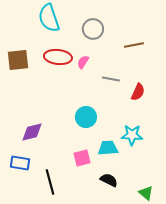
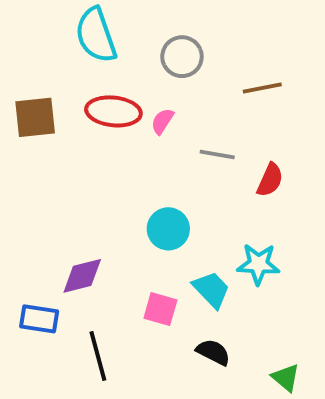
purple diamond: (32, 132) -> (82, 276), moved
cyan trapezoid: (108, 148) -> (211, 290), turned 50
pink square: (82, 158) -> (160, 309), turned 30

